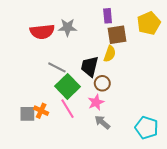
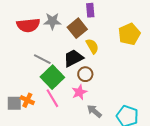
yellow pentagon: (149, 23) -> (129, 34), moved
brown square: (117, 35) -> (77, 28), moved, turned -30
yellow semicircle: (110, 54) -> (92, 46), turned -49
black trapezoid: (90, 66) -> (73, 58), turned 50
gray arrow: (102, 122) -> (94, 111), moved

